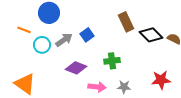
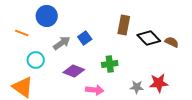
brown rectangle: (126, 22) -> (124, 25), turned 36
cyan circle: (42, 45) -> (36, 60), moved
gray star: (124, 87) -> (137, 87), moved

